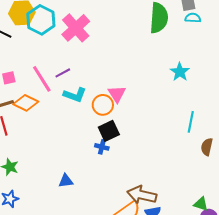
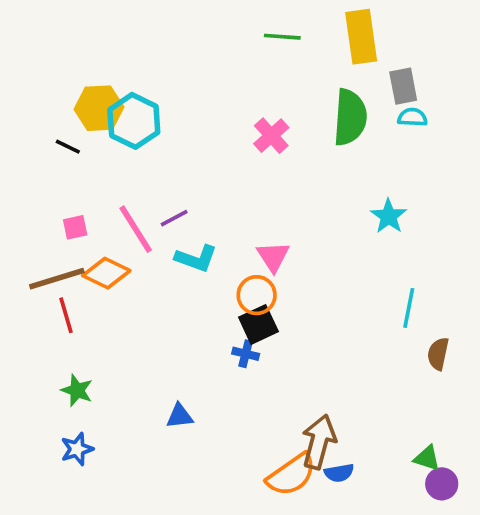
pink cross: (76, 28) -> (271, 136), moved, size x0.7
orange circle: (103, 105) -> (257, 295), moved
brown arrow: (142, 195) -> (319, 442), turned 92

